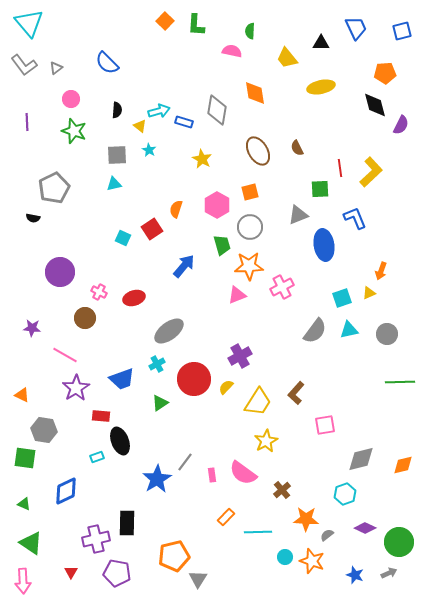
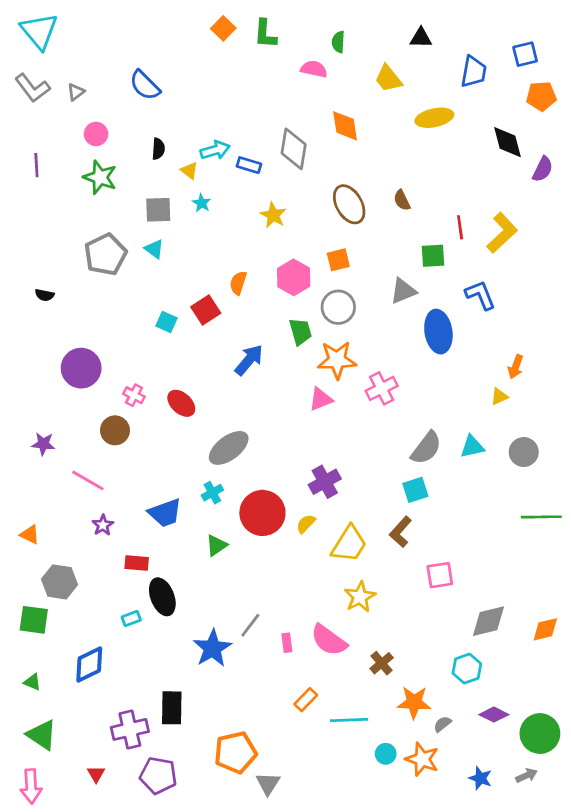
blue trapezoid: (356, 28) -> (474, 72), moved, turned 35
blue square: (402, 31) -> (525, 54), moved
black triangle: (321, 43) -> (421, 38), moved
orange pentagon: (385, 73) -> (541, 96), moved
cyan triangle: (114, 184) -> (154, 249), turned 49
gray pentagon: (54, 188) -> (105, 254), moved
red ellipse: (134, 298) -> (181, 403), turned 60
cyan square: (342, 298) -> (415, 490), moved
purple star: (76, 388) -> (103, 525), size x0.6

